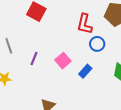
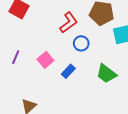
red L-shape: (85, 24) -> (69, 23), turned -140

